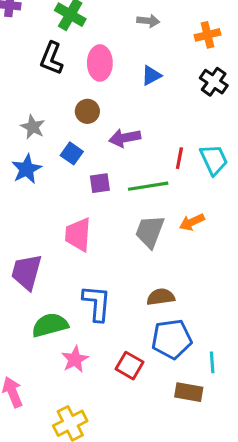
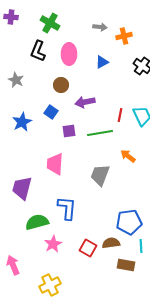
orange cross: (207, 35) -> (124, 36), moved
gray star: (33, 127) -> (16, 80), moved
orange arrow: (192, 222) -> (128, 156), turned 63
gray trapezoid: (150, 231) -> (100, 175), moved
brown semicircle: (161, 297) -> (111, 243), moved
blue pentagon: (172, 339) -> (129, 222), moved

